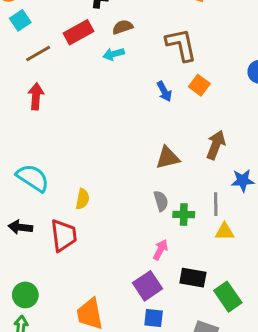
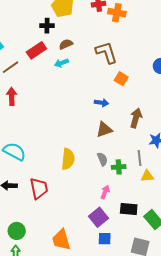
blue arrow: (164, 91) -> (101, 103), moved, turned -48
yellow semicircle: (83, 199) -> (68, 159), moved, size x1.5

